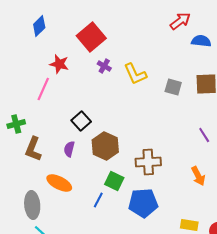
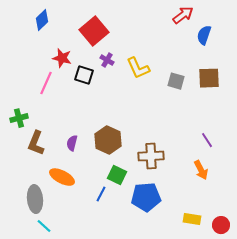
blue semicircle: (201, 41) -> (204, 35), turned -78
black square: (81, 121) -> (84, 75), moved, turned -30
purple line: (204, 135) -> (207, 140), moved

